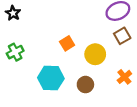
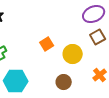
cyan hexagon: (51, 78) -> (16, 81), moved

